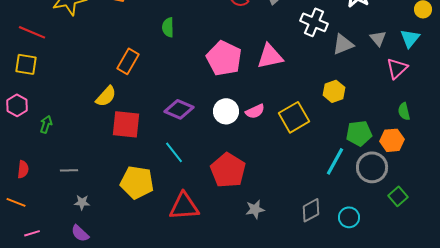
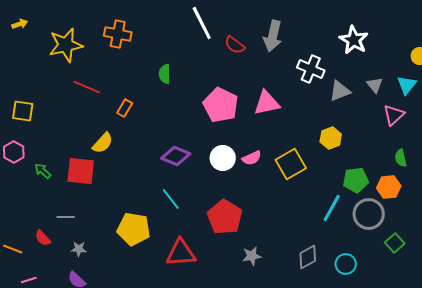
red line: (32, 32) -> (87, 87), moved
orange rectangle: (128, 61) -> (125, 108), size x0.7
green arrow: (46, 124) -> (43, 171), turned -66
red square: (126, 124) -> (81, 171), moved
red semicircle: (23, 169) -> (43, 238), moved, turned 132

